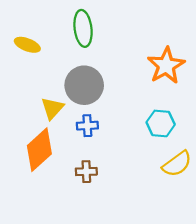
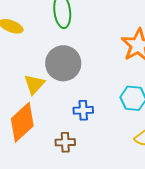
blue cross: (87, 126) -> (83, 110), moved

